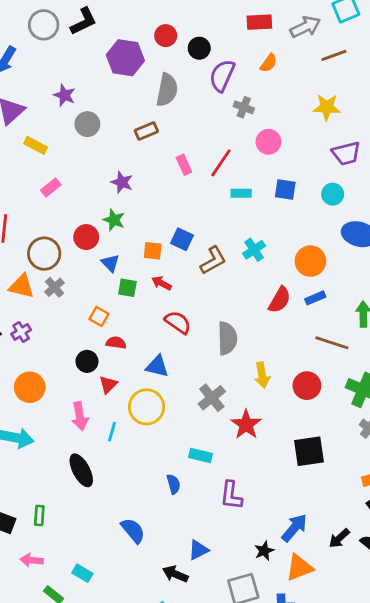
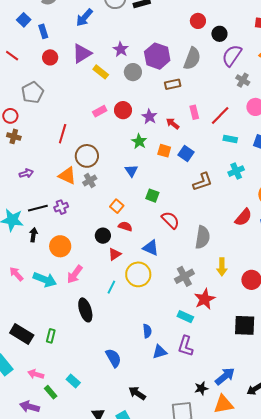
purple hexagon: (125, 58) -> (157, 56), moved
yellow rectangle: (36, 145) -> (101, 72), moved
red circle: (86, 237) -> (123, 110), moved
blue square: (182, 239) -> (186, 153), moved
cyan cross: (254, 250) -> (236, 171), moved
orange square: (153, 251) -> (164, 151), moved
red arrow: (161, 283) -> (173, 124), moved
green square: (127, 288) -> (152, 196), moved
pink arrow: (80, 416) -> (75, 274), moved, turned 36
cyan rectangle: (201, 455) -> (185, 317), moved
blue triangle: (198, 550) -> (160, 352), moved
pink arrow: (32, 560) -> (36, 374), moved

